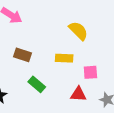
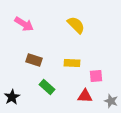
yellow semicircle: (78, 31) -> (76, 25), moved

